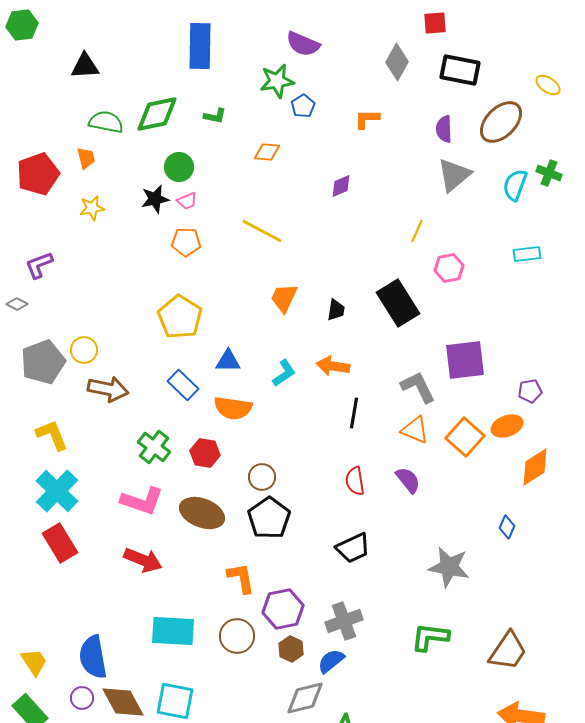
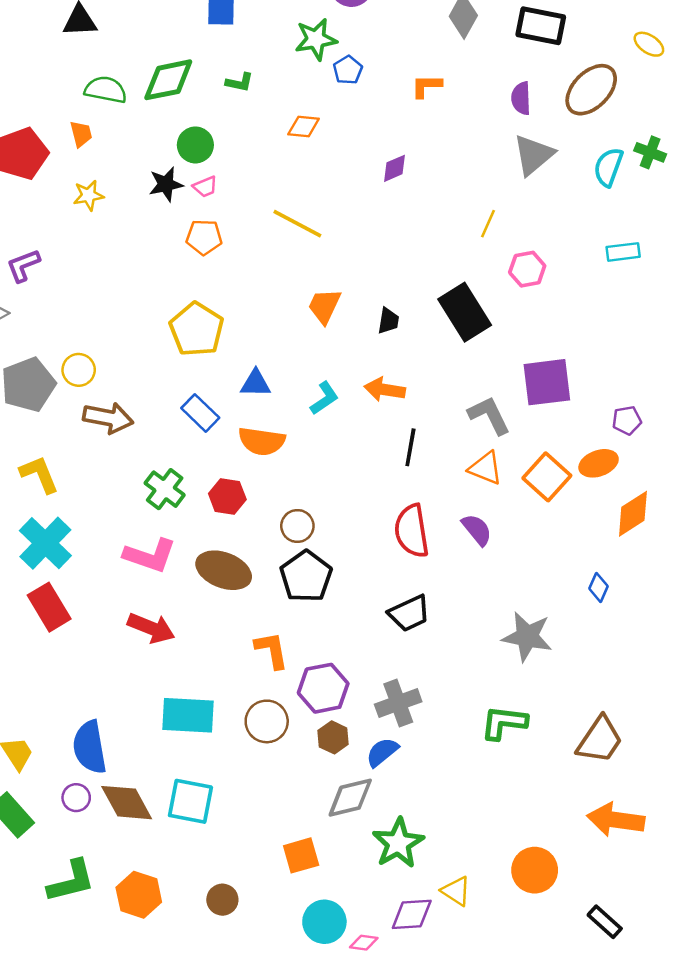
red semicircle: (355, 481) -> (412, 531), size x1.5

